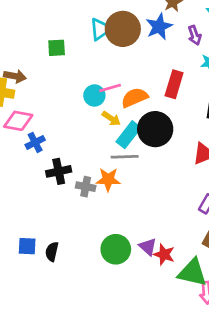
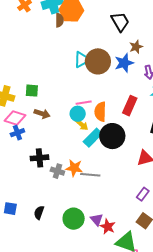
green square: (57, 48) -> (32, 91), moved
brown arrow: (15, 76) -> (42, 114), moved
cyan circle: (94, 95) -> (78, 114), moved
orange semicircle: (135, 98) -> (100, 112), turned -72
blue cross: (35, 142) -> (17, 133), moved
gray line: (125, 157) -> (90, 175), moved
black semicircle: (52, 252) -> (39, 213), moved

